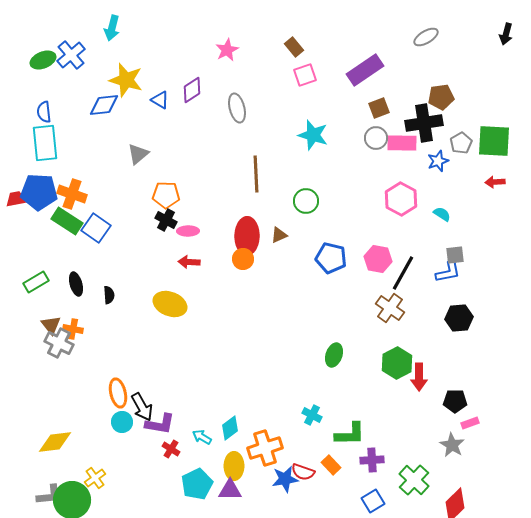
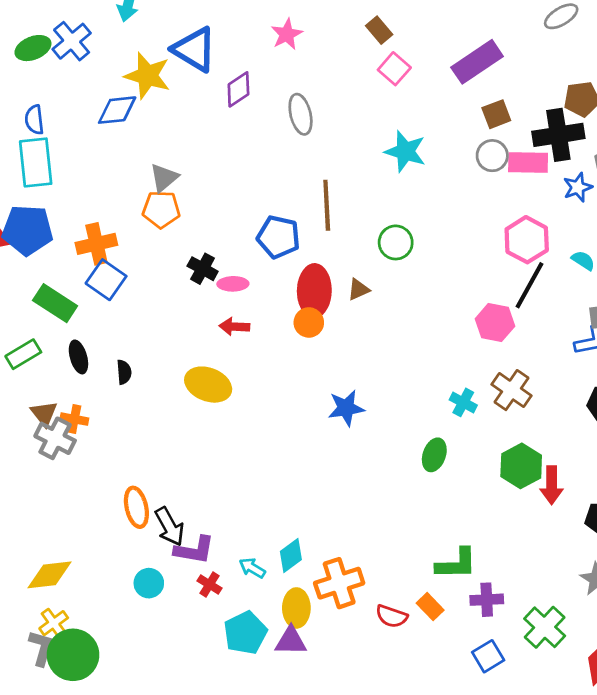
pink square: (305, 75) -> (394, 69), turned -30
blue triangle: (160, 100) -> (194, 49), moved, size x1.8
orange cross: (72, 194) -> (96, 244), moved, turned -32
orange pentagon: (166, 195) -> (161, 209), moved
green rectangle: (67, 221) -> (55, 303), moved
blue pentagon: (331, 258) -> (278, 237), moved
black line: (403, 273) -> (529, 285), moved
cyan cross: (312, 415) -> (463, 402), moved
cyan circle: (122, 422) -> (149, 583), moved
yellow cross: (95, 478) -> (54, 623), moved
blue star: (285, 479) -> (346, 408), moved
gray L-shape: (49, 495) -> (41, 648), turned -68

